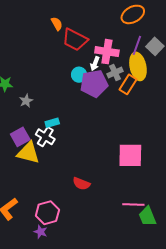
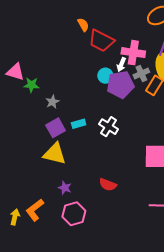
purple square: (20, 137) -> (56, 128), moved
white cross: (45, 137) -> (109, 127), moved
purple star: (41, 232) -> (65, 188), moved

